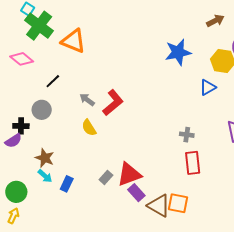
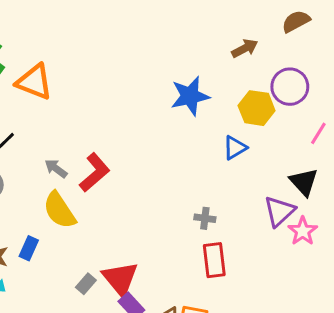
yellow semicircle: (89, 128) -> (59, 210), size x1.5
red triangle: (129, 174) -> (120, 279), turned -48
blue rectangle: (67, 184) -> (29, 248), moved

